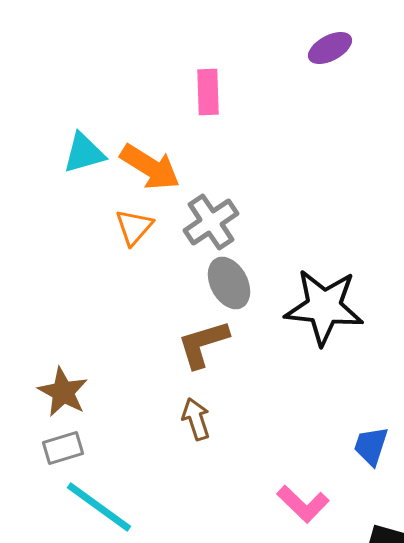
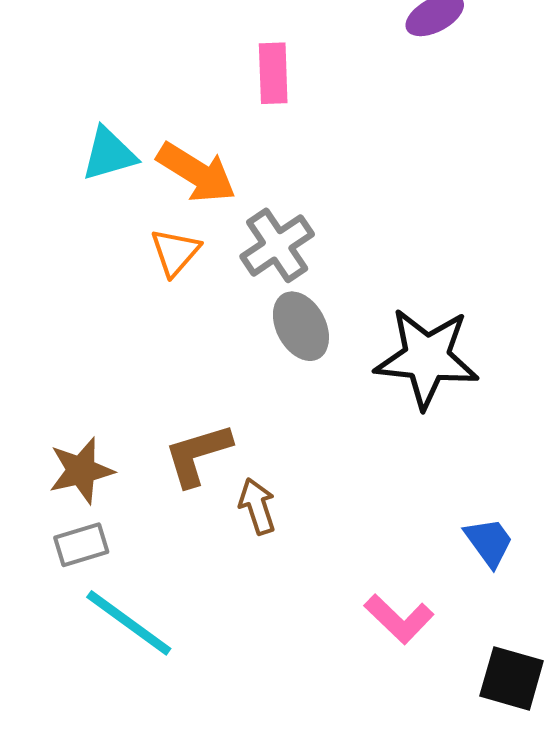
brown L-shape: (203, 344) -> (198, 455), moved
brown star: (63, 392) -> (81, 471), turned 30
blue trapezoid: (371, 446) -> (489, 542), turned 126

